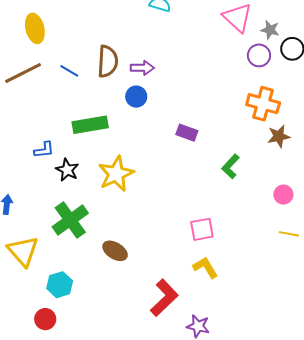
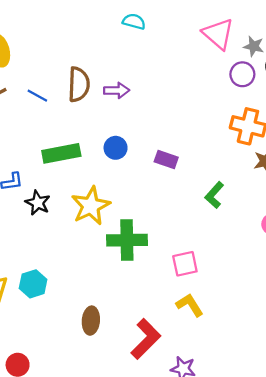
blue circle: (136, 97) -> (116, 148), moved
green cross: (70, 220) -> (127, 240), moved, turned 36
brown ellipse: (115, 251) -> (91, 321), moved, turned 65
cyan hexagon: (60, 285) -> (33, 284), moved

